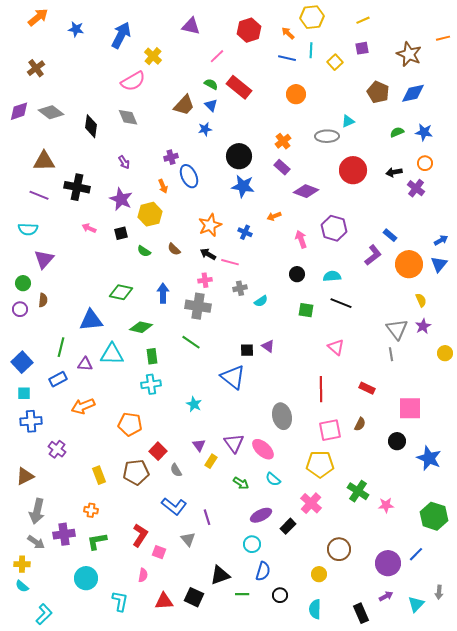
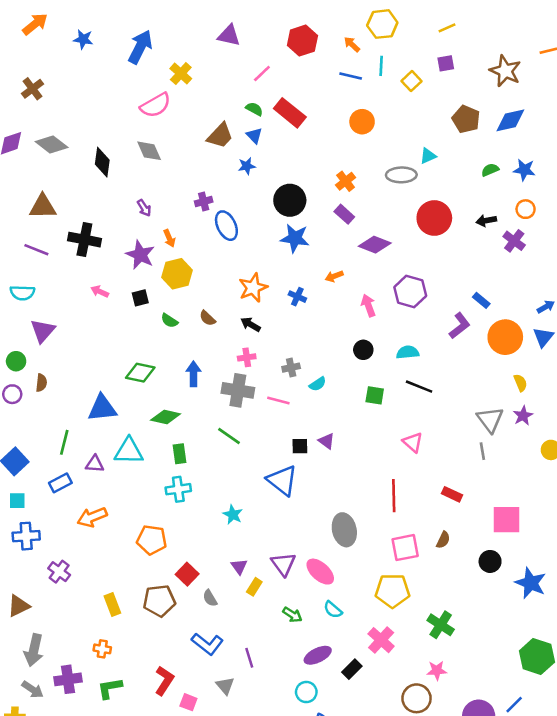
orange arrow: (163, 186) -> (169, 238), moved
pink line: (230, 262) -> (278, 400), moved
pink star: (386, 505) -> (437, 670), moved

